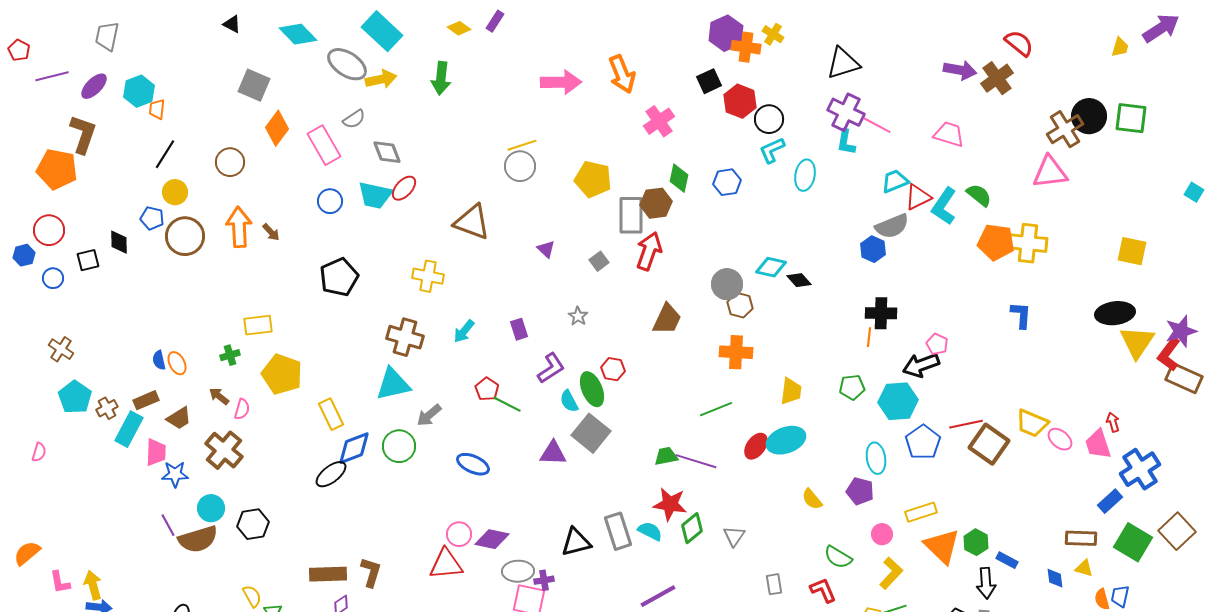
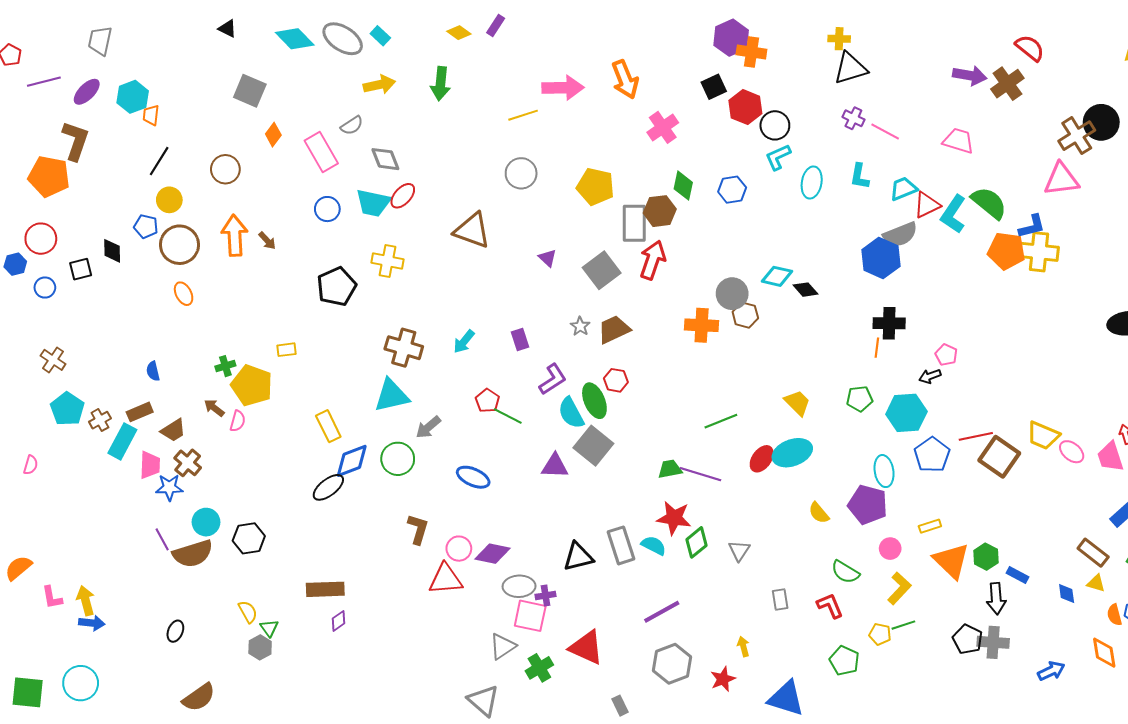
cyan rectangle: (382, 31) -> (380, 36), size x0.5
yellow cross: (773, 34) -> (839, 39), moved, turned -30
gray ellipse: (347, 64) -> (343, 39), moved
purple cross: (846, 112) -> (853, 118), size x0.6
orange diamond: (277, 128) -> (273, 135), size x0.7
cyan L-shape: (846, 142) -> (860, 176), moved
yellow line: (522, 145) -> (523, 115), moved
green semicircle: (979, 195) -> (989, 203), size x1.4
blue hexagon: (873, 249) -> (881, 258), size x1.5
gray square: (599, 261) -> (602, 270), size x1.8
yellow cross: (428, 276) -> (387, 261), moved
blue L-shape: (1021, 315) -> (1032, 226), moved, turned 72
brown trapezoid: (667, 319) -> (614, 329), moved, turned -140
yellow rectangle: (258, 325) -> (287, 350), moved, size x0.7
orange cross: (736, 352) -> (702, 325), moved
orange ellipse: (177, 363) -> (184, 294), moved
black arrow: (921, 365) -> (930, 376), size x0.6
yellow pentagon: (282, 374) -> (252, 385), moved
yellow trapezoid: (791, 391) -> (797, 403), turned -52
cyan semicircle: (569, 401) -> (571, 413), size x1.4
brown cross: (224, 450) -> (188, 463), moved, size x0.7
purple pentagon: (860, 491) -> (868, 505), size x1.4
yellow rectangle: (921, 512) -> (930, 526), size x0.7
brown rectangle: (1081, 538) -> (1093, 553), turned 36
brown L-shape: (371, 572) -> (418, 529), moved

